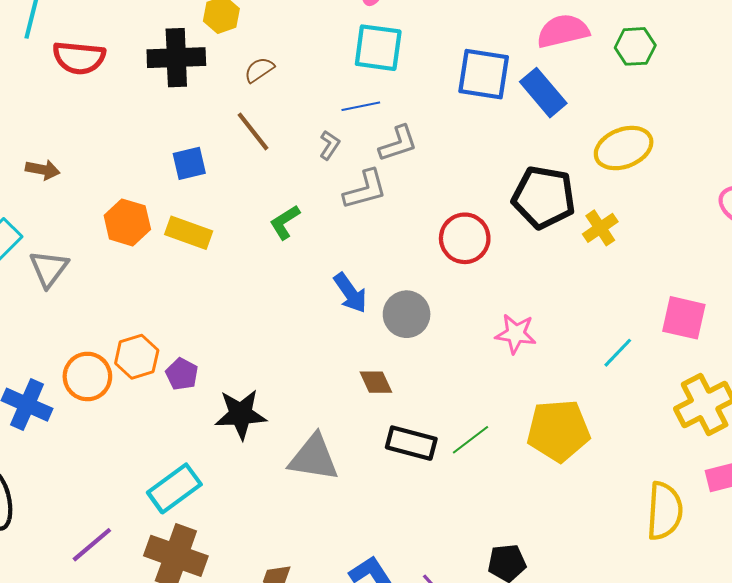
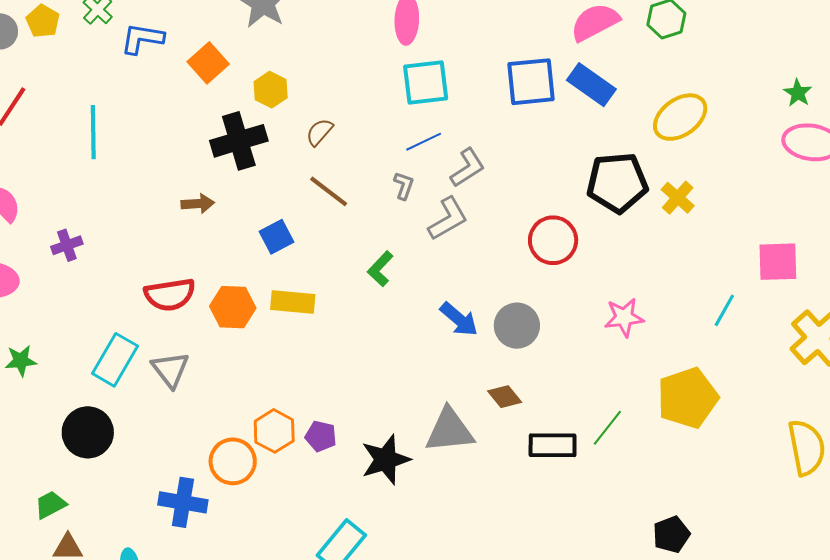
red semicircle: (79, 58) -> (170, 295), moved
brown arrow: (43, 170) -> (198, 204), moved
gray triangle: (314, 458) -> (450, 430), moved

